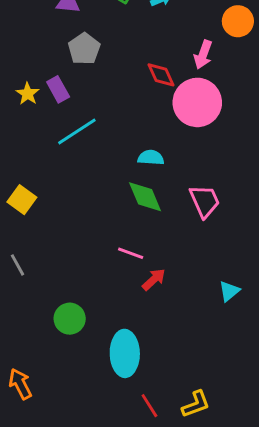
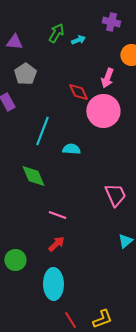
cyan line: (77, 131) -> (42, 131), moved, turned -36
green diamond: (145, 197) -> (33, 176), moved
pink trapezoid: (205, 201) -> (115, 195), moved
red arrow: (154, 279) -> (56, 244), moved

